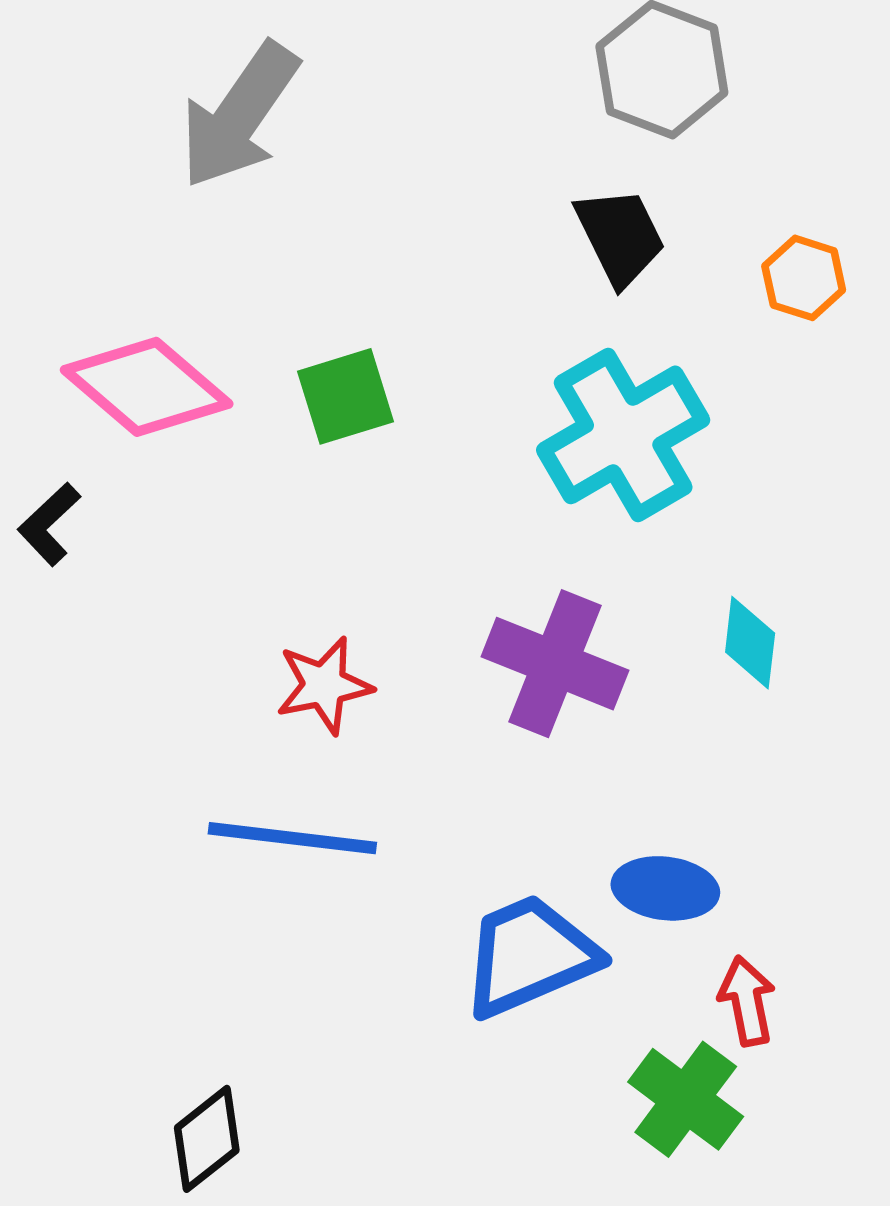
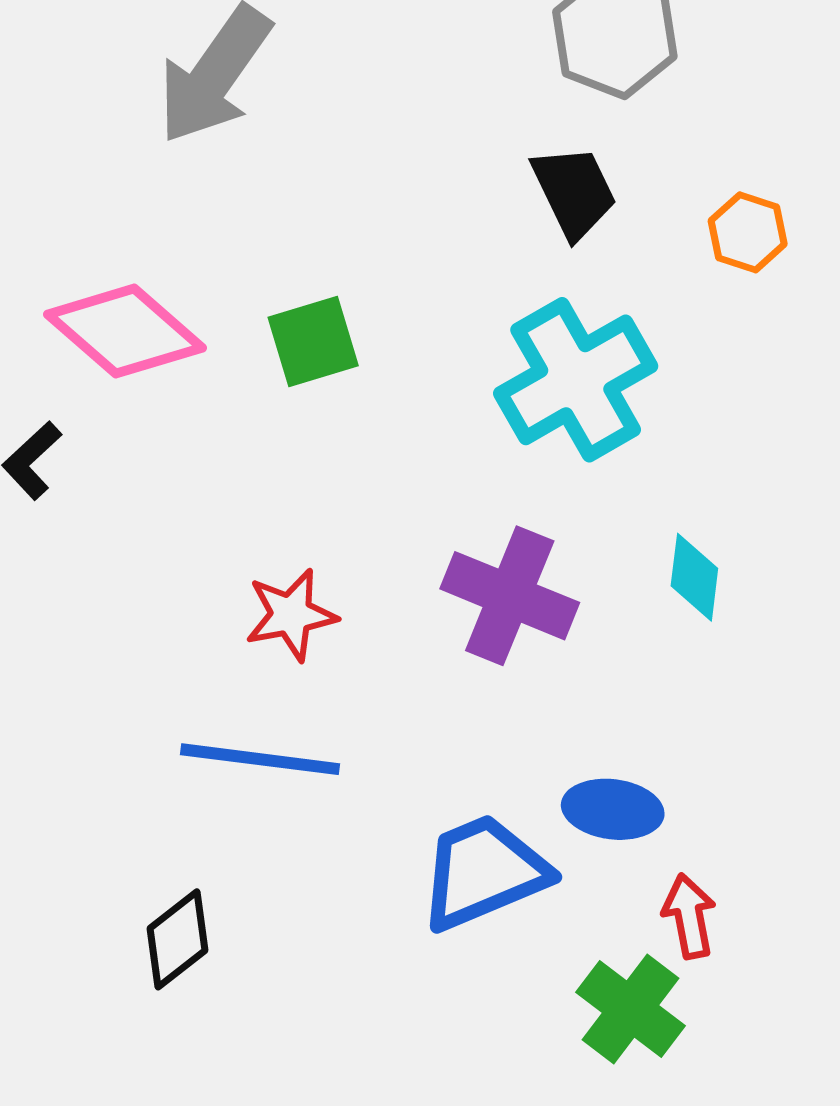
black diamond: (207, 1139) -> (177, 939), moved

